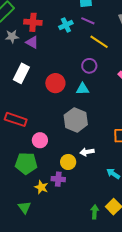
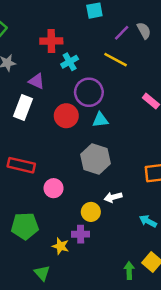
purple line: (88, 21) -> (122, 33), moved, turned -64
red cross: (33, 22) -> (51, 41), moved
cyan cross: (66, 25) -> (70, 62), moved
purple triangle: (32, 42) -> (37, 81), moved
purple circle: (89, 66) -> (89, 92), moved, size x1.5
green pentagon: (26, 163) -> (25, 226), moved

